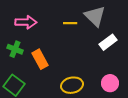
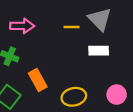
white rectangle: (108, 42) -> (99, 51), moved, turned 36
orange rectangle: (40, 59) -> (38, 80), moved

